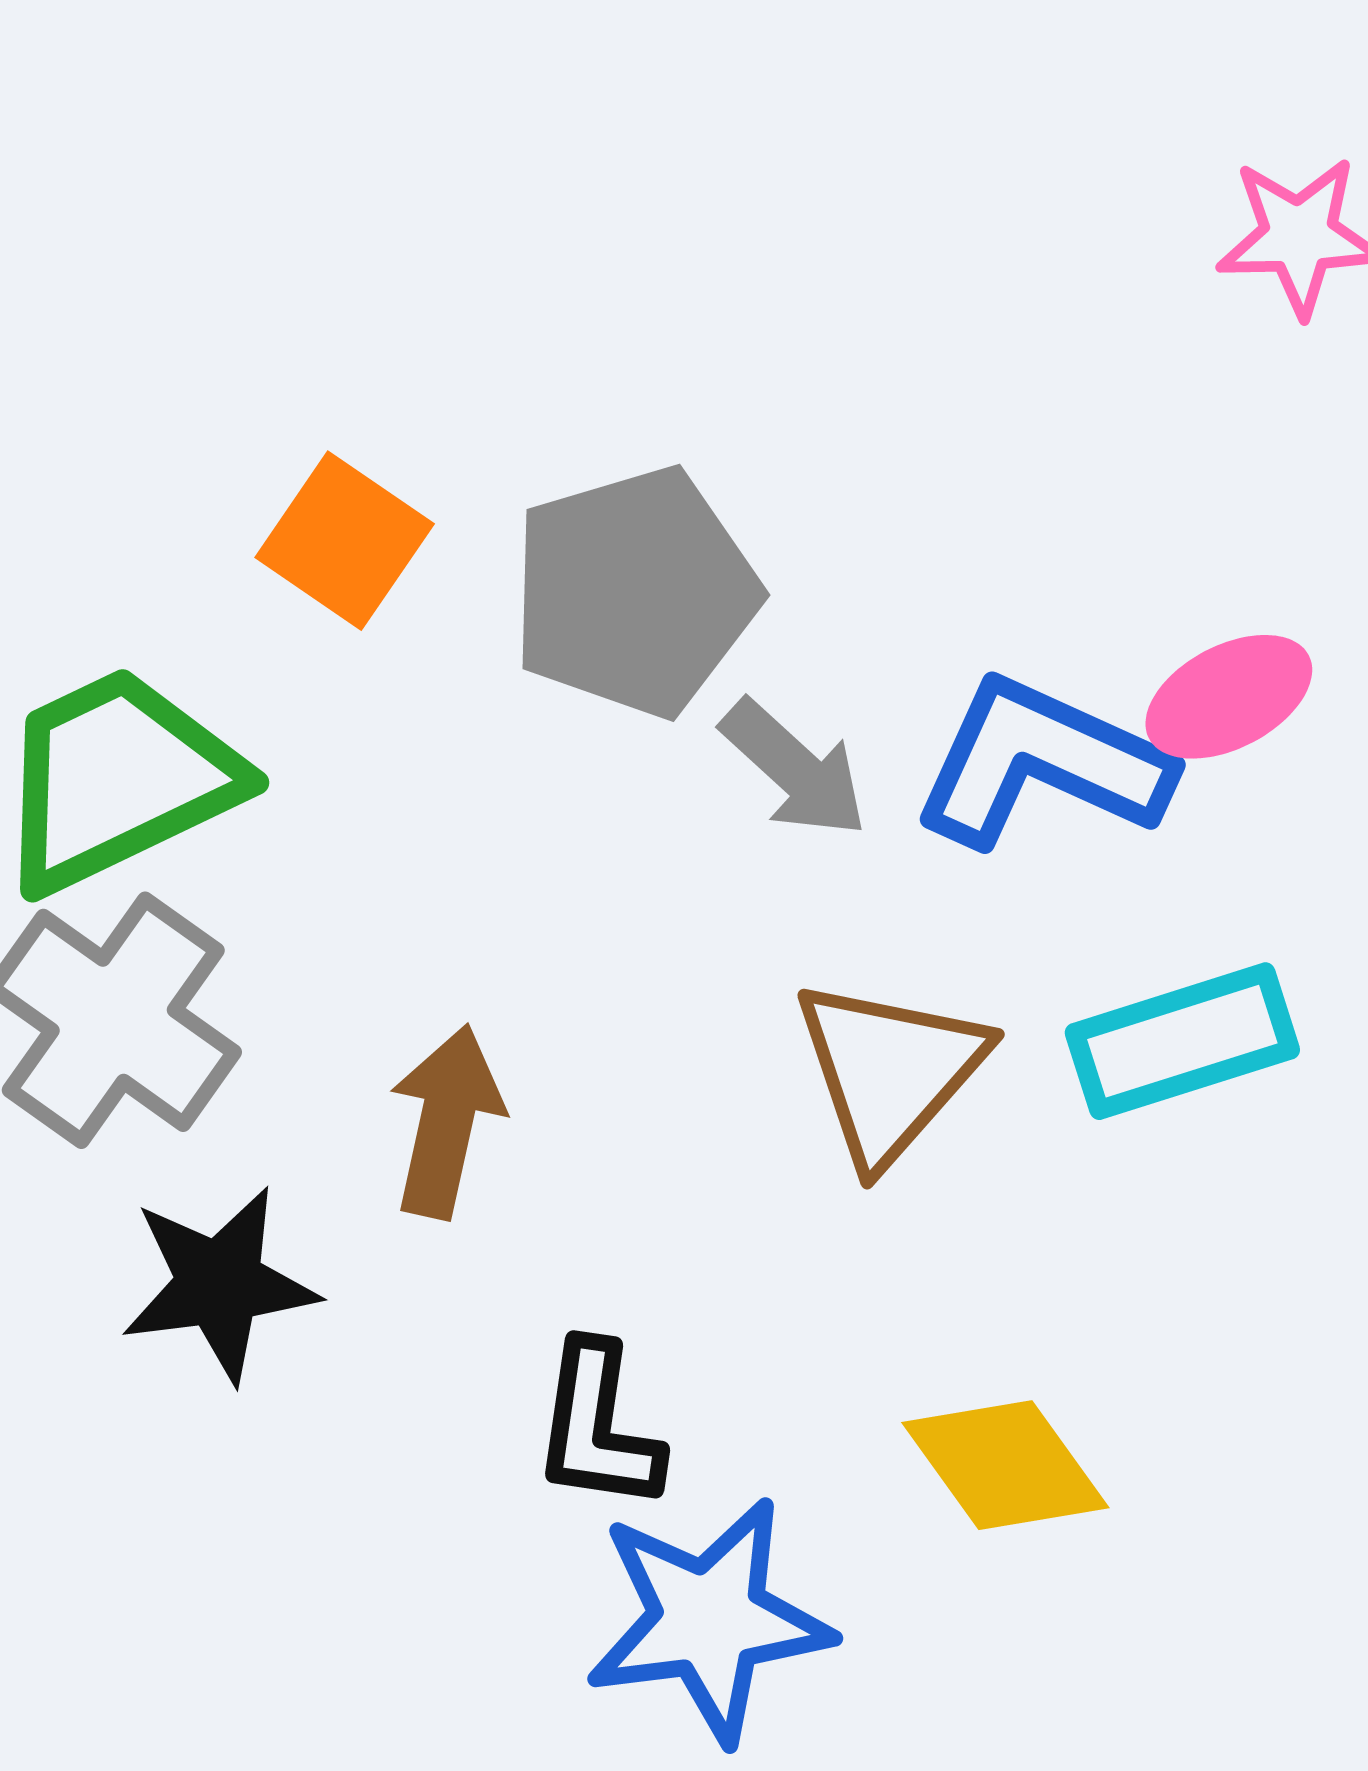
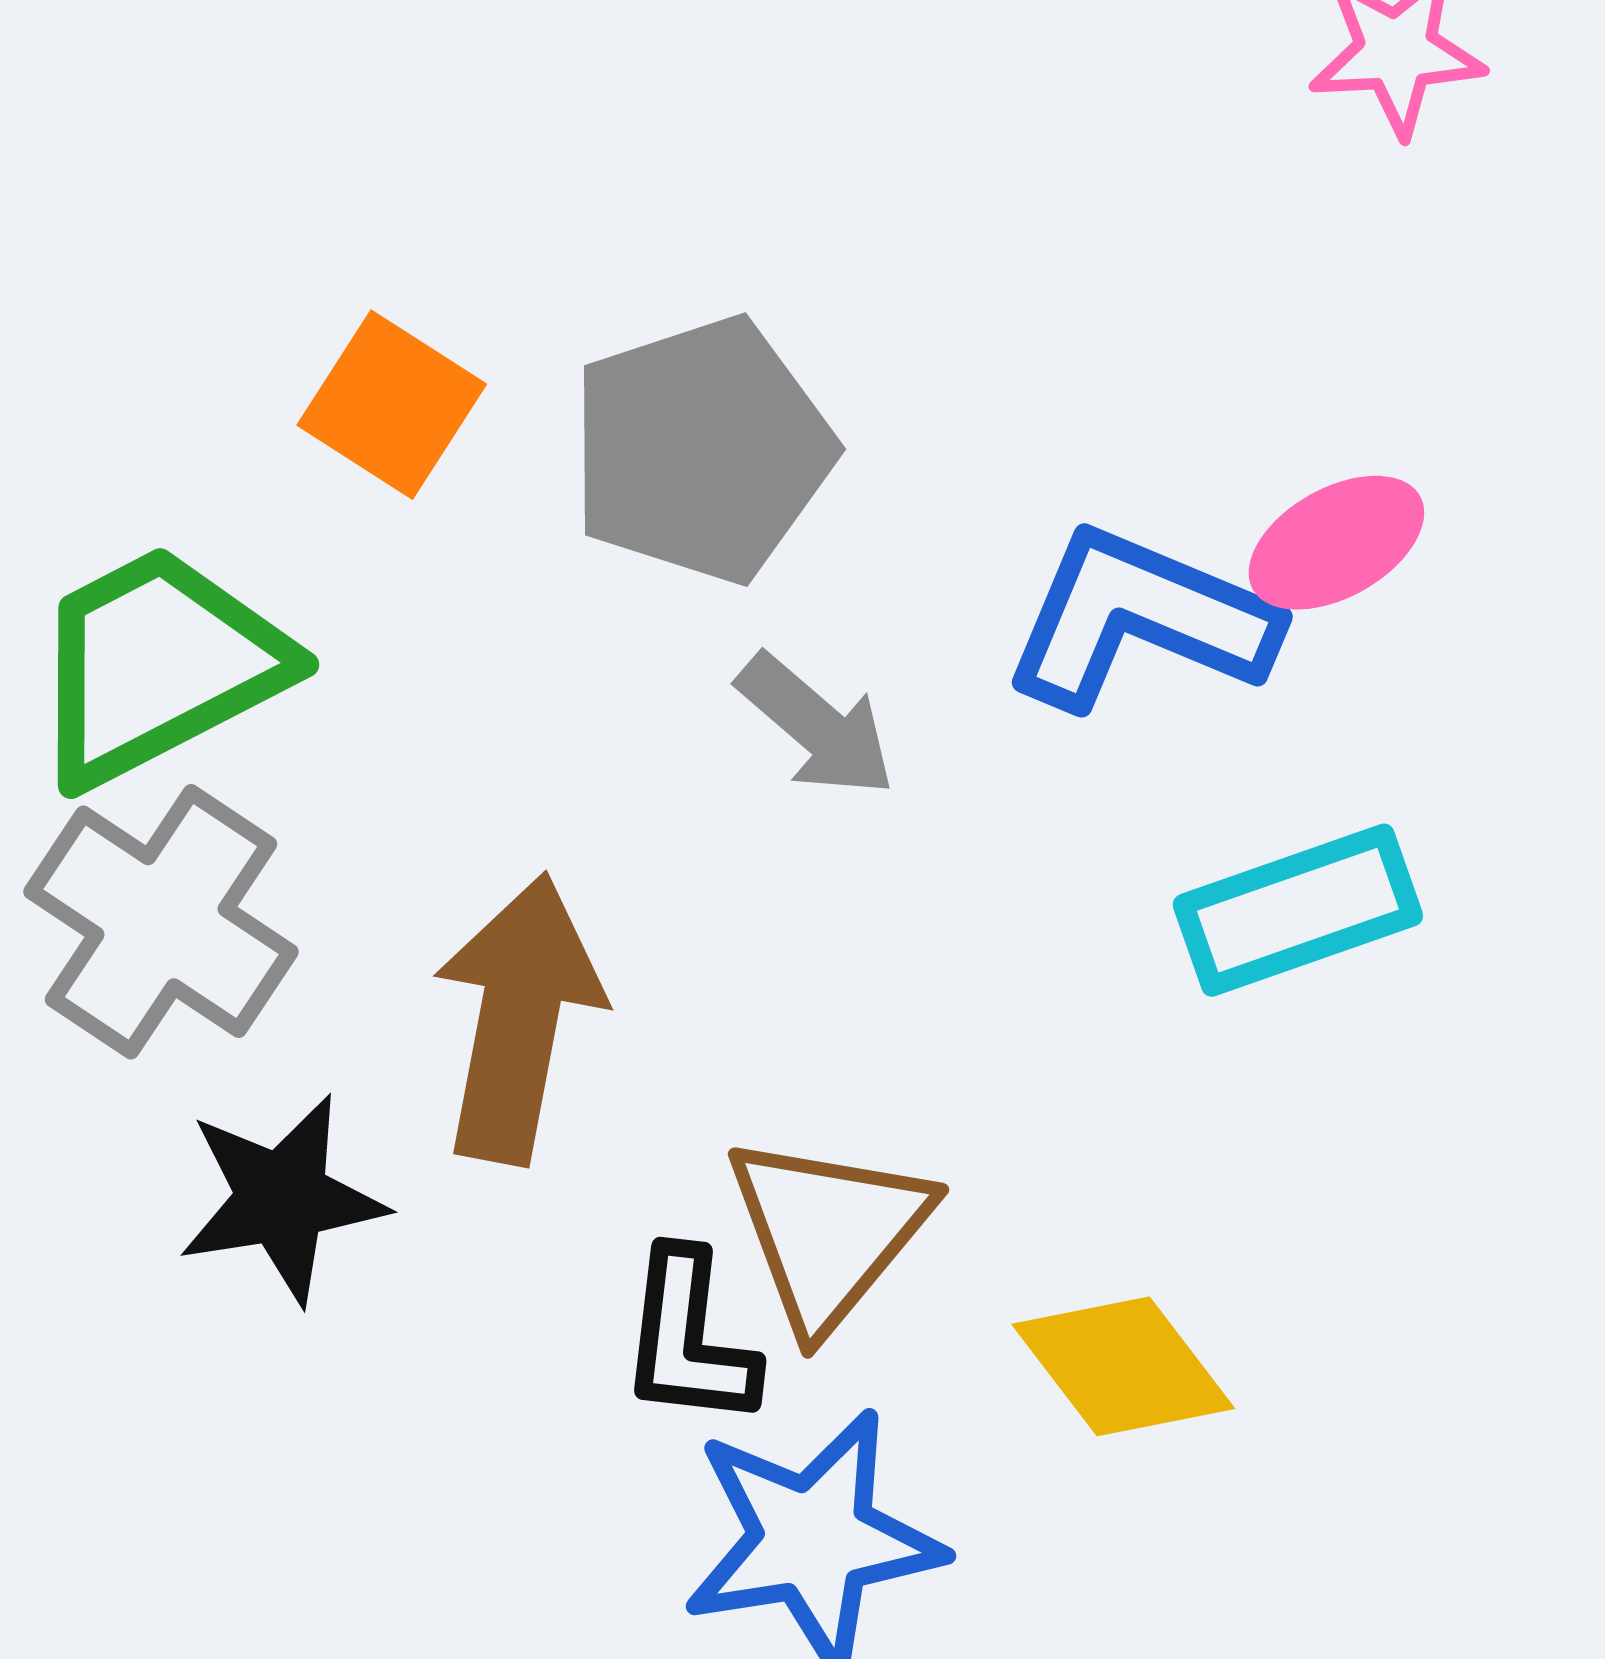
gray arrow: (794, 769) -> (816, 726), moved
brown triangle: (890, 1071) -> (828, 1232), moved
brown arrow: (446, 1121) -> (518, 1019), size x1.4

